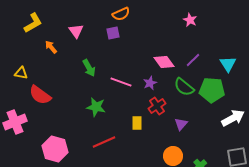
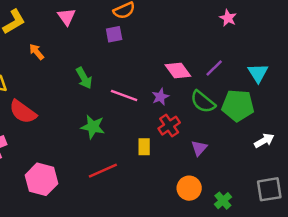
pink star: (190, 20) -> (228, 18), moved
pink triangle: (76, 31) -> (67, 17), moved
white arrow: (233, 118) -> (264, 141), size x0.7

